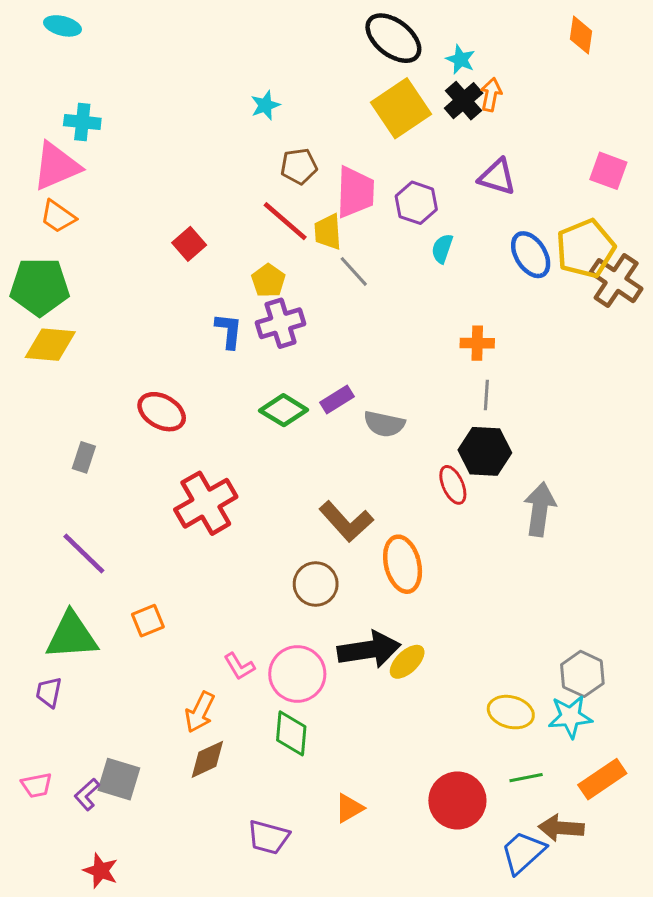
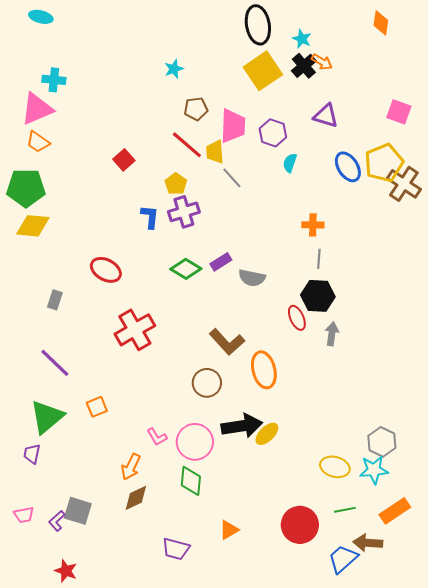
black ellipse: (393, 38) -> (258, 25), turned 42
orange arrow: (491, 95) -> (322, 62), turned 110
gray arrow: (540, 509) -> (332, 334), moved, size x0.7
green triangle: (72, 636) -> (47, 417), turned -36

